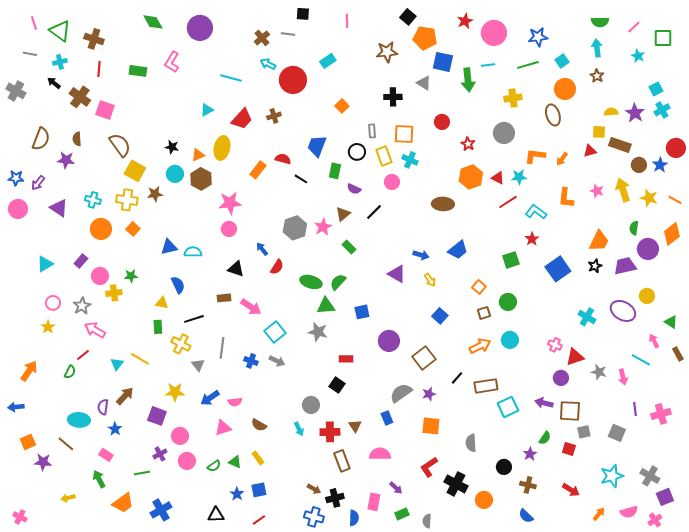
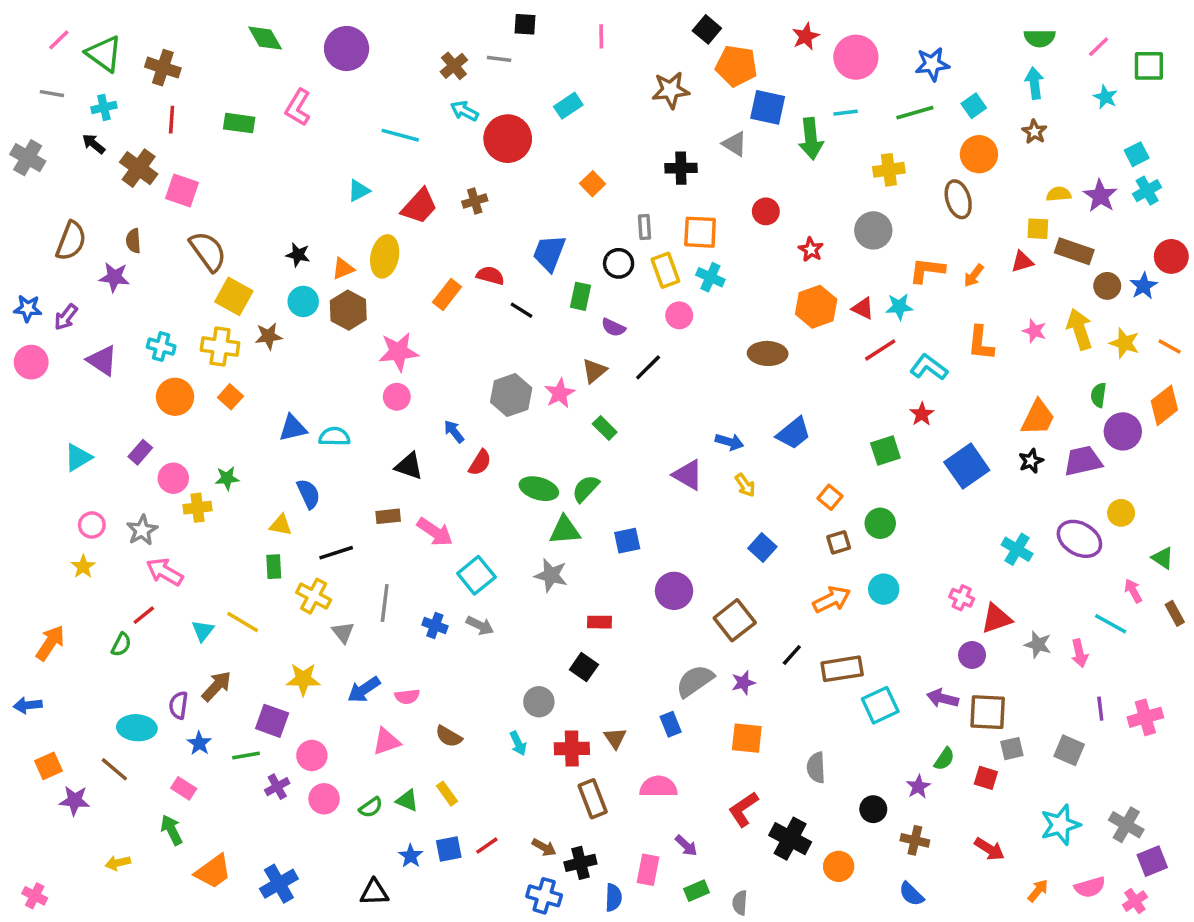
pink line: (34, 23) -> (59, 40), turned 64
green line: (142, 473) -> (246, 755), moved
red line: (259, 520) -> (487, 846), moved

